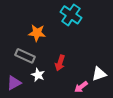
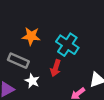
cyan cross: (71, 15) -> (67, 45), moved

